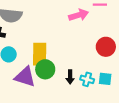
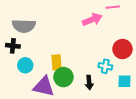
yellow rectangle: (40, 54) -> (56, 62), size x0.7
cyan cross: (87, 79) -> (105, 66), moved

